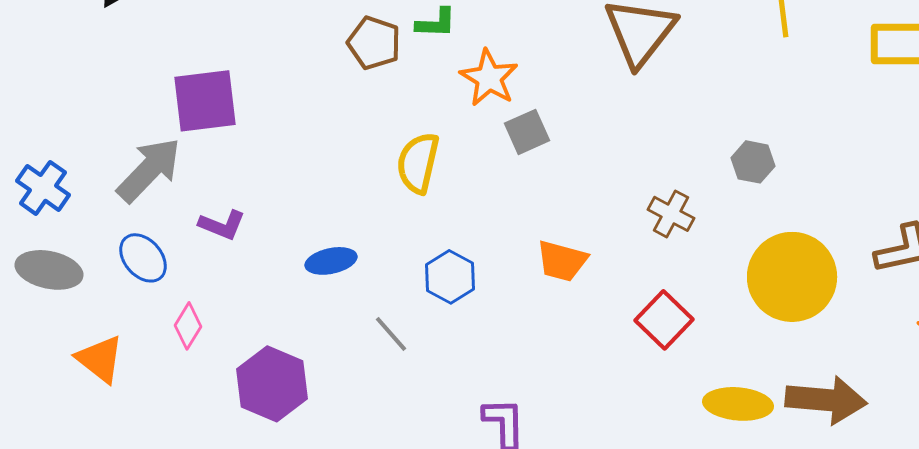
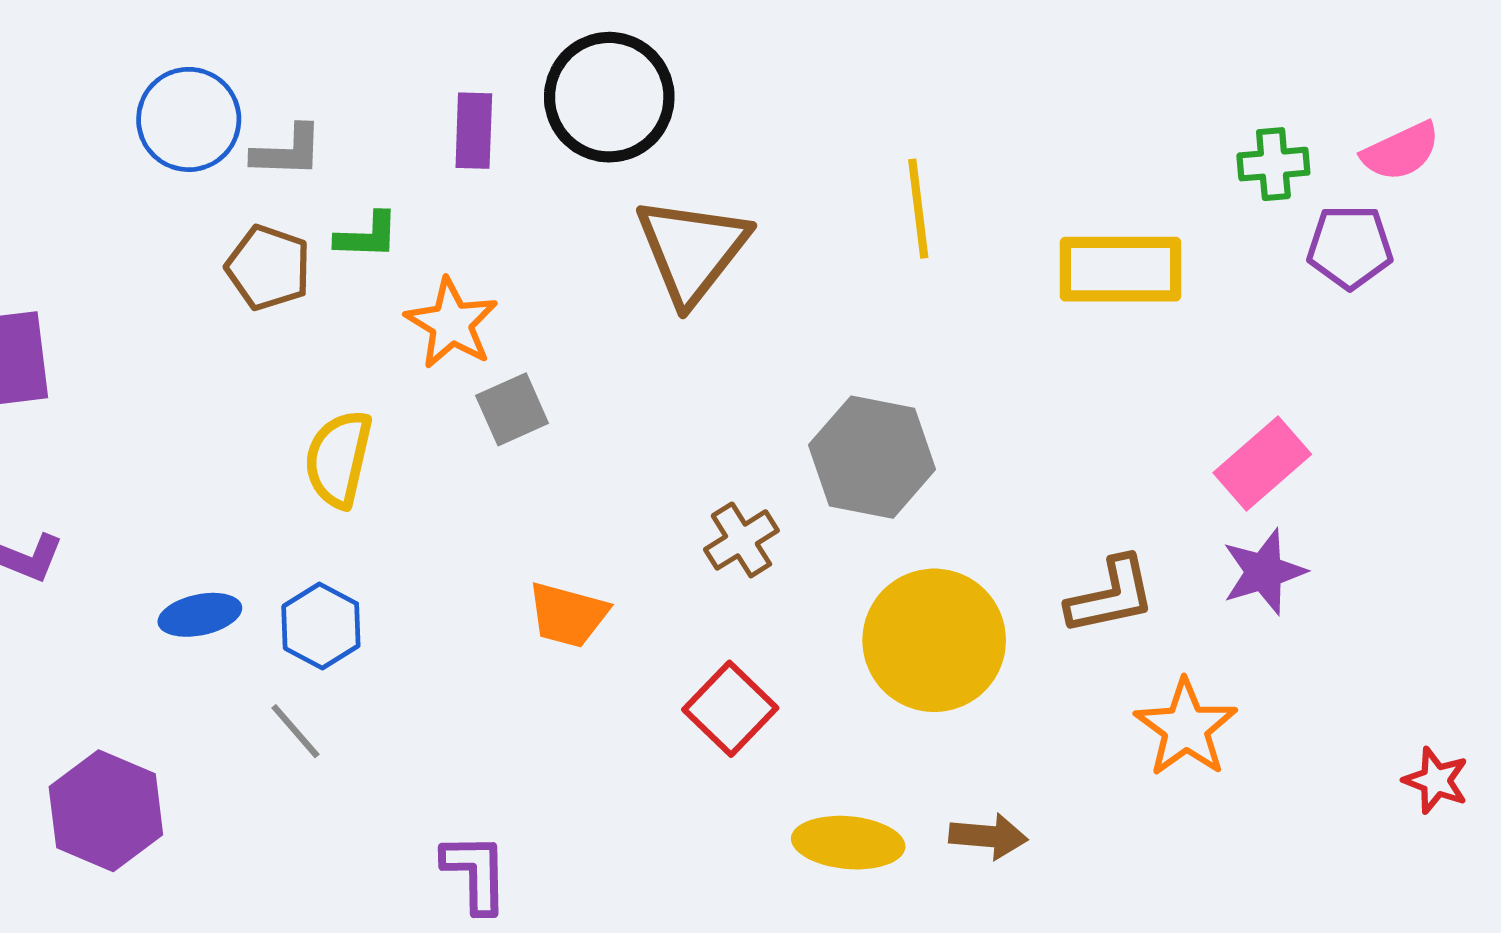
gray hexagon: (753, 162) -> (872, 457), size x1.8
brown cross: (671, 214) -> (741, 540), turned 30
blue hexagon: (450, 277) -> (321, 626), moved
brown arrow: (826, 400) -> (988, 836), size x0.6

